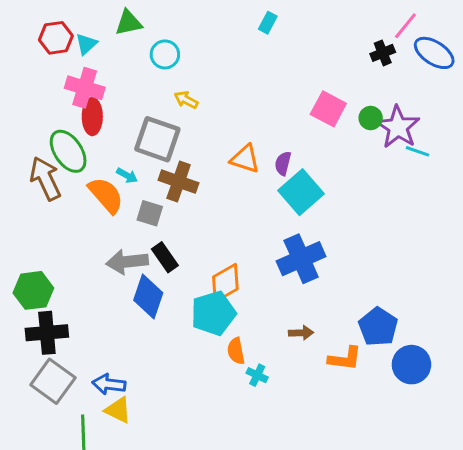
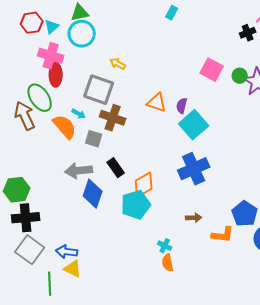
cyan circle: (165, 54) -> (82, 34), moved, size x1.4
black rectangle: (165, 257) -> (116, 168), moved
orange semicircle: (236, 351) -> (168, 263), moved

